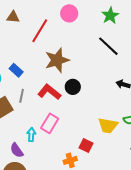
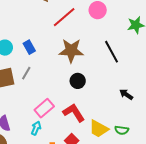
black line: (108, 46) -> (111, 52), moved
red L-shape: (49, 92) -> (74, 113), moved
cyan arrow: (31, 135) -> (36, 128), moved

